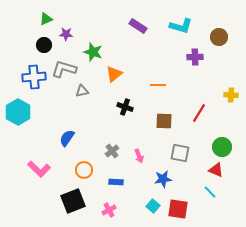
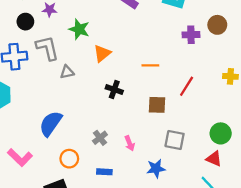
brown circle: (219, 37) -> (217, 25), moved
gray L-shape: (64, 69) -> (47, 48), turned 60
red line: (199, 113) -> (187, 86), moved
blue semicircle: (67, 138) -> (51, 124), size x1.4

